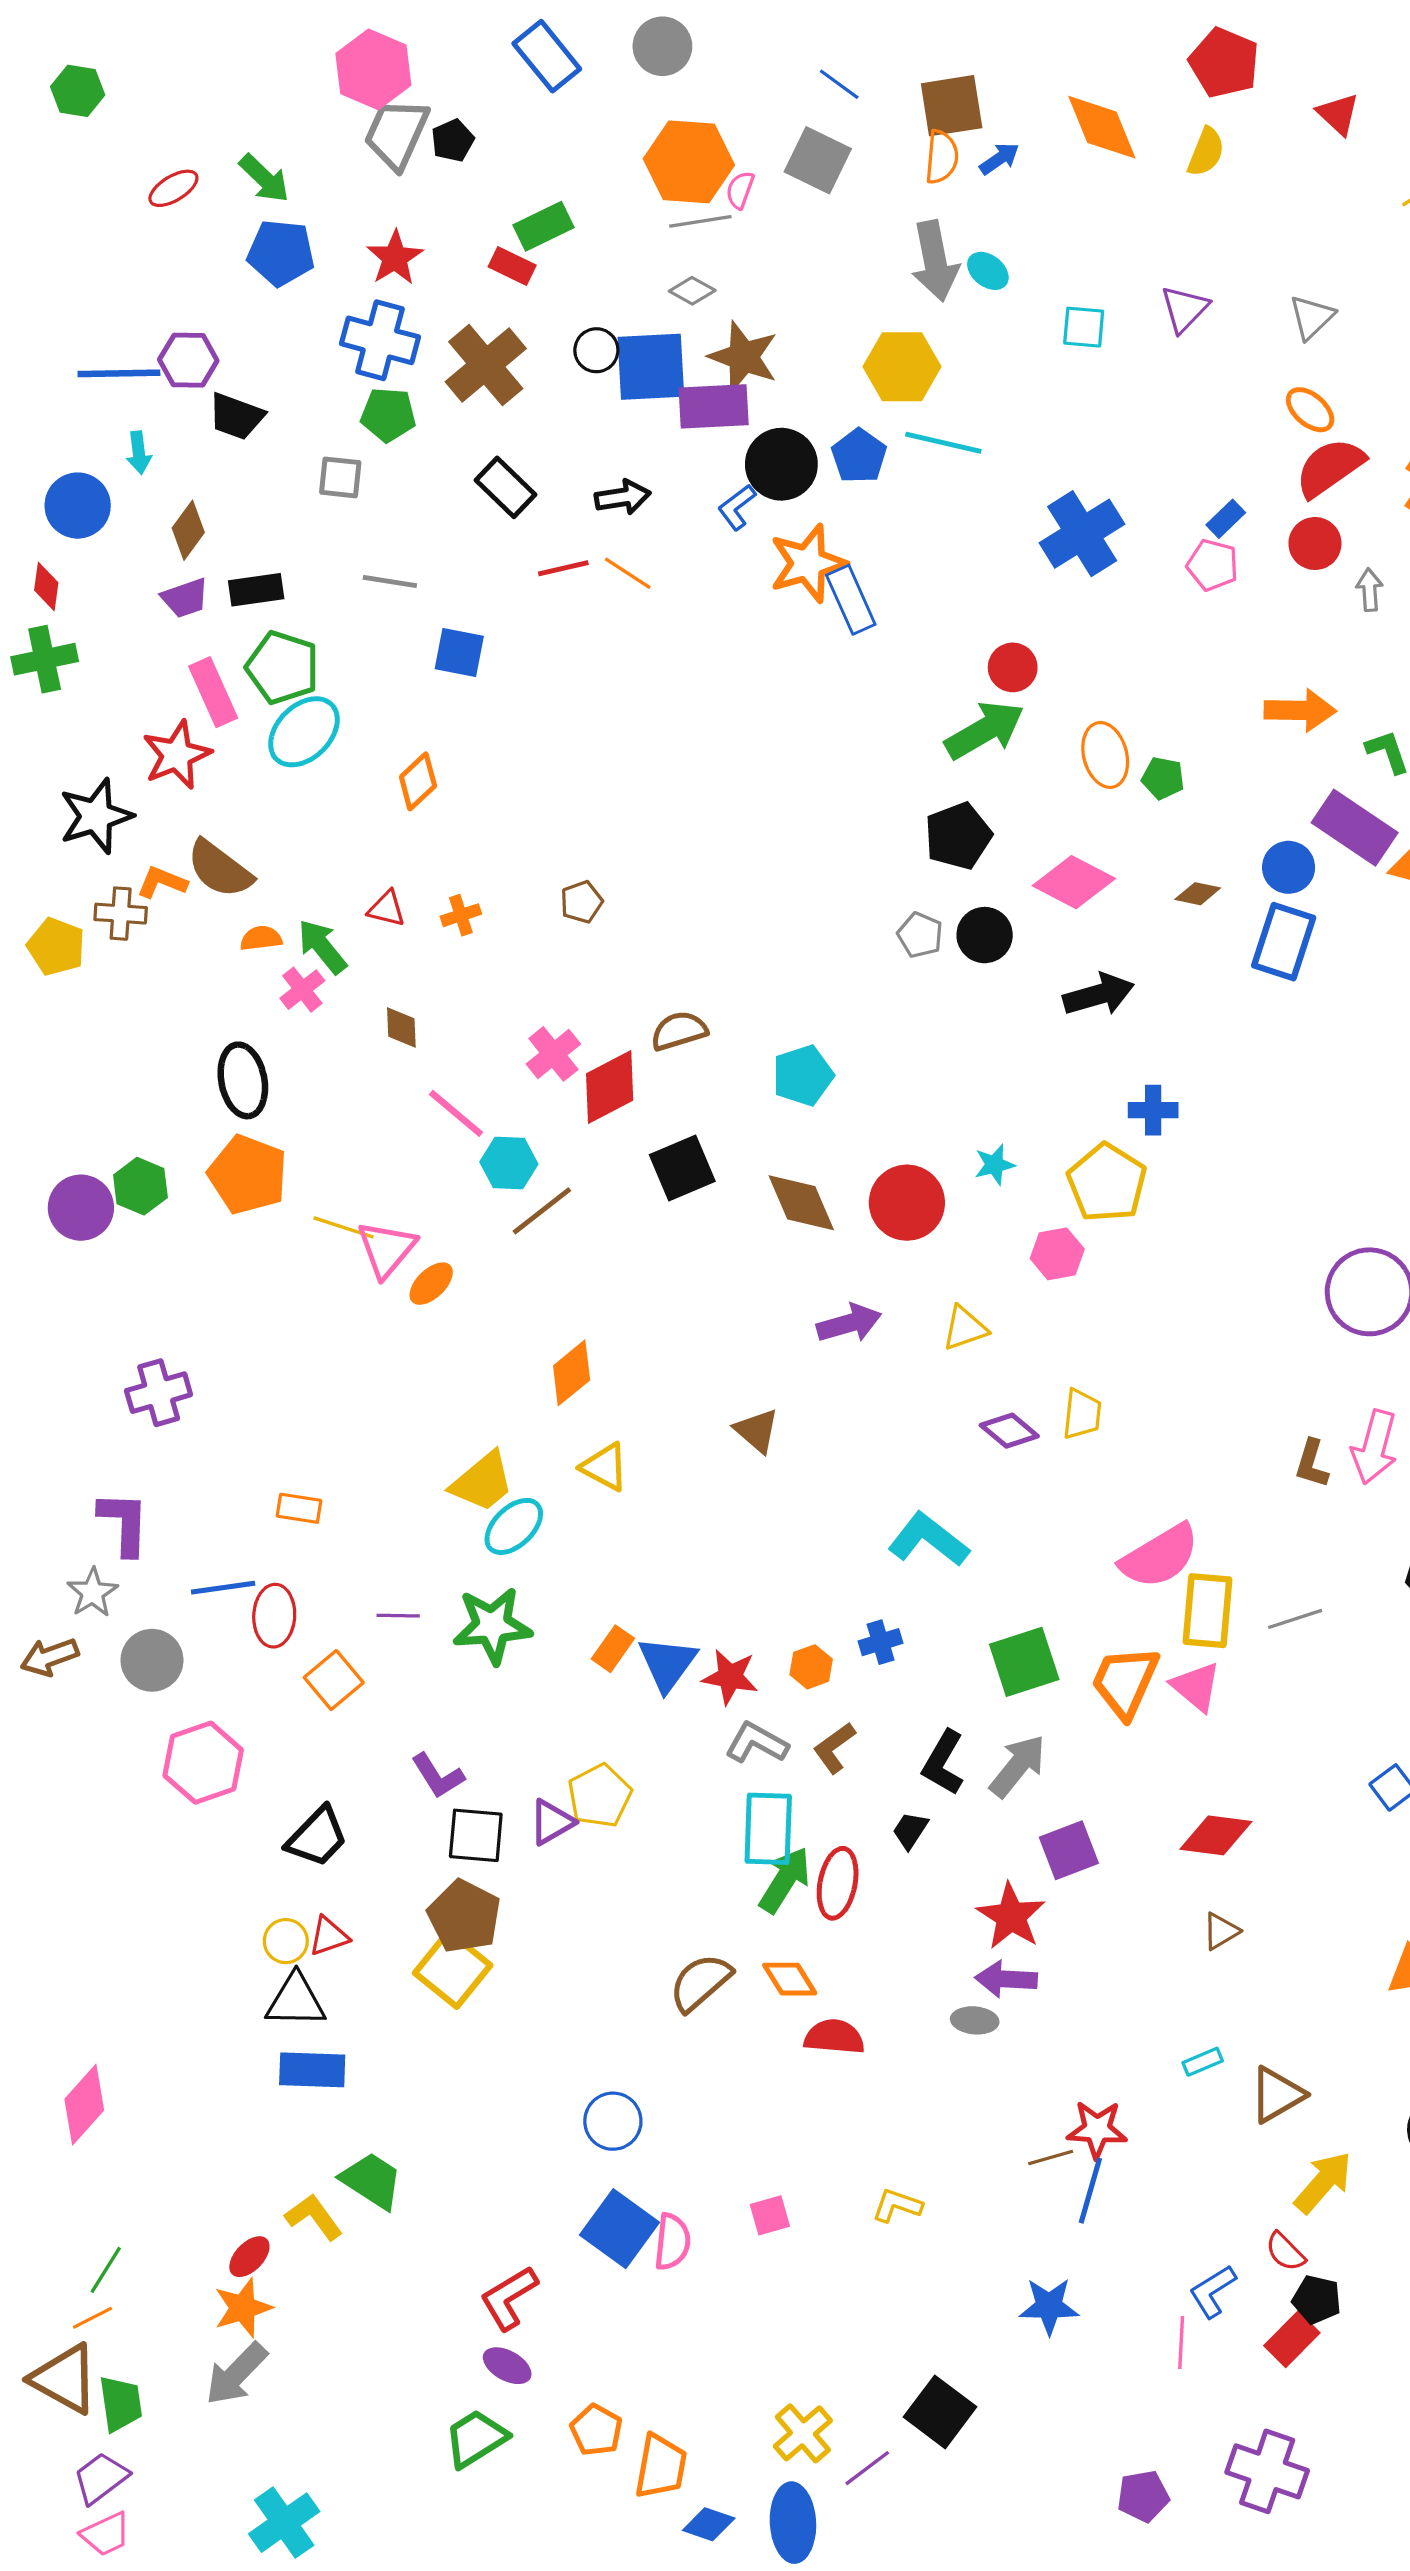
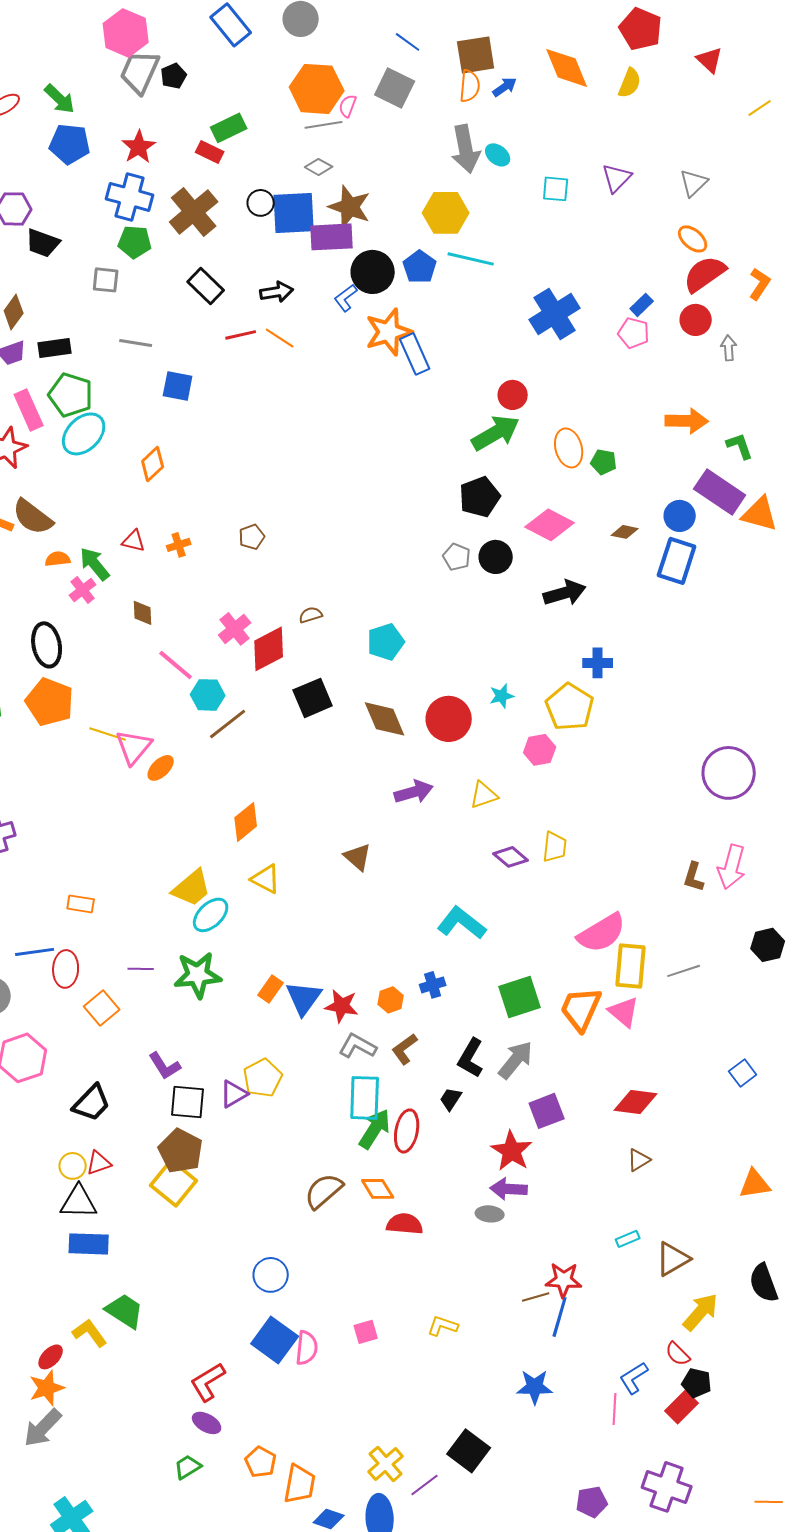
brown semicircle: (679, 1031) -> (311, 615), size x0.7
green trapezoid: (476, 2438) -> (188, 1467), size x0.7

